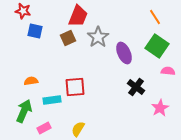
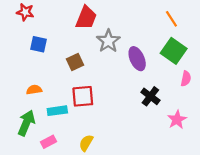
blue square: (35, 31) -> (39, 44), moved
brown square: (68, 38) -> (75, 62), moved
pink semicircle: (168, 71) -> (186, 79), turned 96

